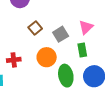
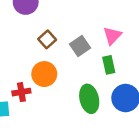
orange circle: (47, 57) -> (44, 74), moved
red cross: (14, 60) -> (21, 92), moved

